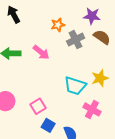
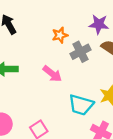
pink arrow: (41, 52) -> (52, 74), moved

